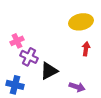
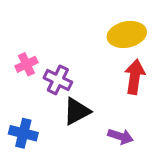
red arrow: (86, 49) -> (135, 77), size x1.5
purple cross: (29, 57) -> (58, 80), moved

